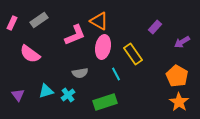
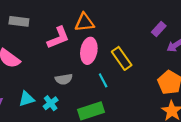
gray rectangle: (39, 20) -> (19, 21), turned 42
orange triangle: (99, 21) -> (84, 22), turned -36
purple rectangle: (155, 27) -> (159, 29), moved

